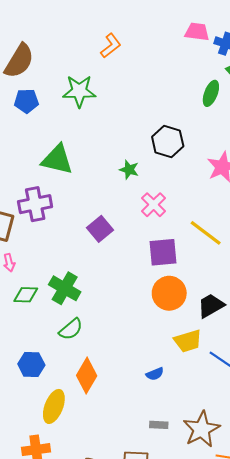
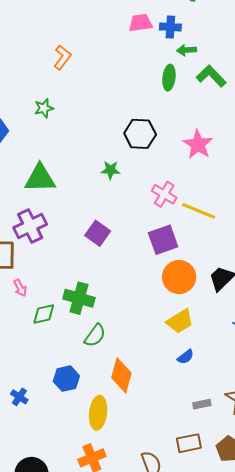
green star: (79, 91) -> (44, 108), size x0.6
pink cross: (154, 205) -> (164, 194), moved
yellow trapezoid: (188, 341) -> (180, 321), moved

